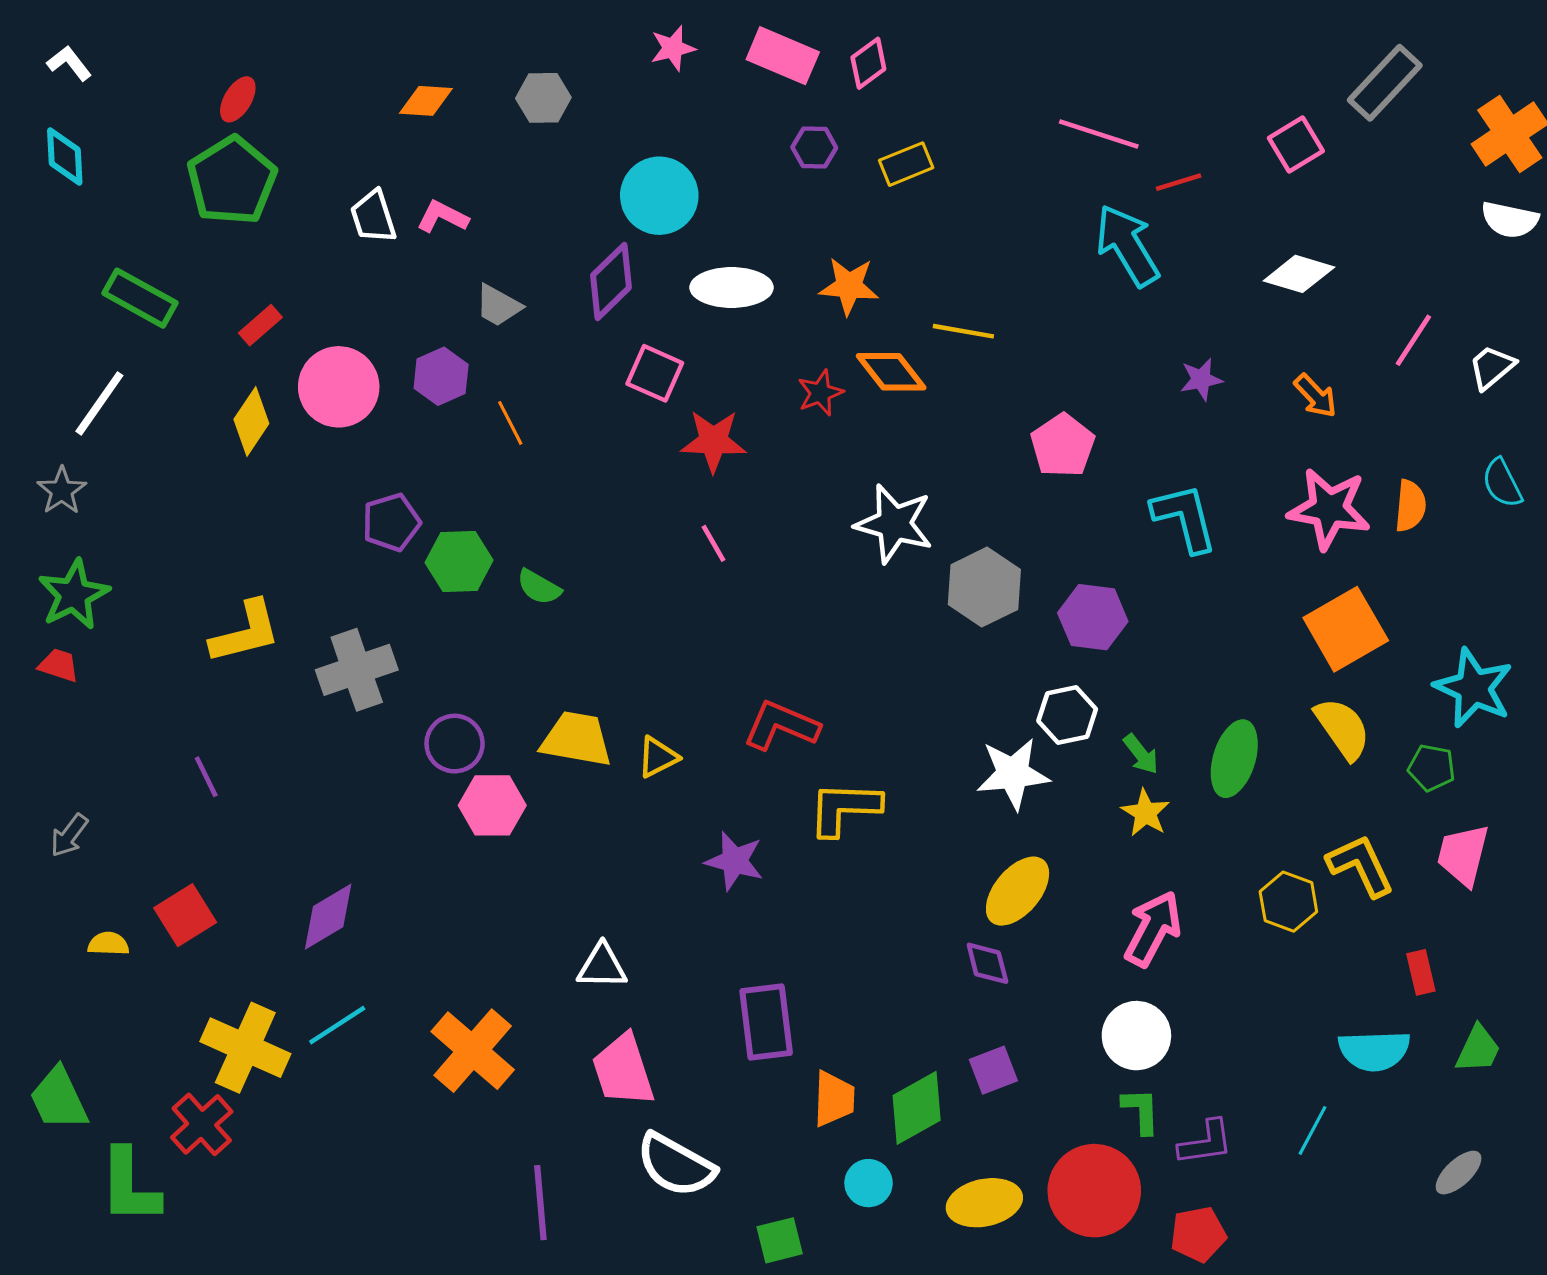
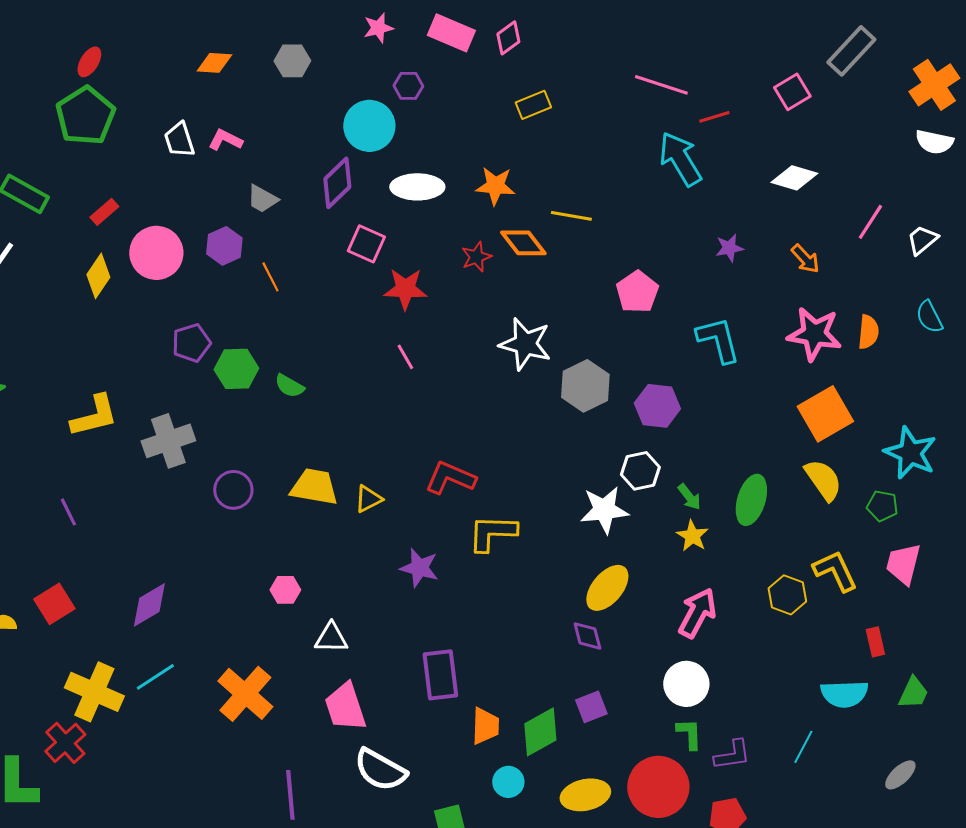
purple hexagon: (814, 148) -> (408, 86), moved
pink hexagon: (492, 805) -> (285, 590), moved, size x0.7

